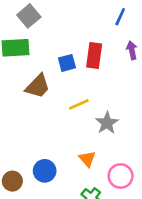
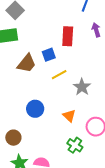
blue square: (67, 63) -> (49, 55), moved
blue circle: (45, 171) -> (35, 109), moved

